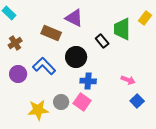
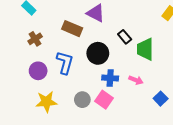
green trapezoid: (122, 29) -> (145, 49), moved
blue L-shape: (44, 66) -> (65, 63), turned 60
pink arrow: (128, 80) -> (136, 80), moved
yellow star: (38, 110) -> (46, 102), moved

